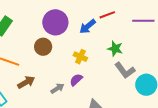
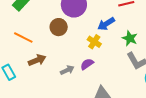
blue arrow: (88, 26) -> (106, 24), moved

